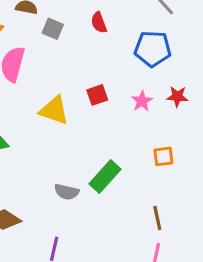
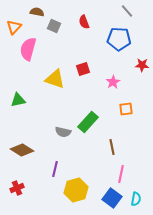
red star: (177, 96) -> (142, 65), moved
pink star: (142, 101) -> (113, 82), moved
brown line: (157, 218) -> (112, 147), moved

